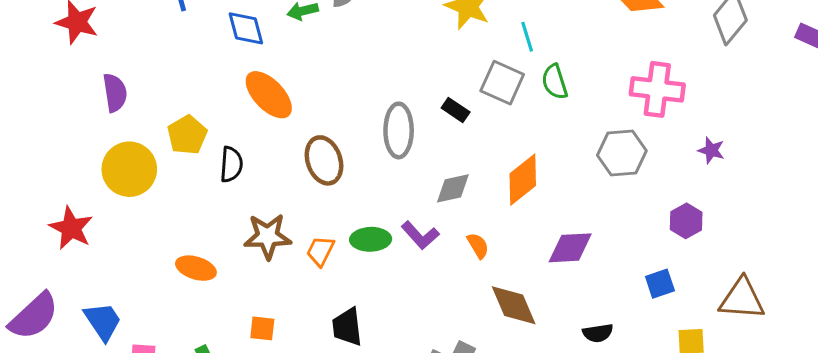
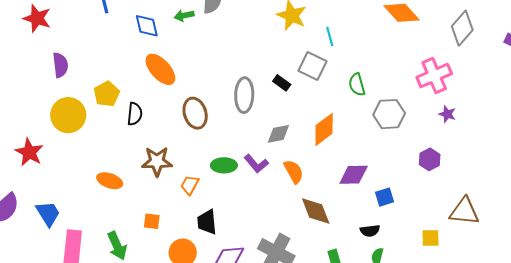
green semicircle: (555, 82) -> (357, 85), moved
pink cross: (657, 89) -> (434, 76), moved, turned -32
orange semicircle: (478, 246) -> (294, 172), size x1.4
orange trapezoid: (320, 251) -> (190, 185), moved
blue square: (660, 284) -> (384, 197), moved

